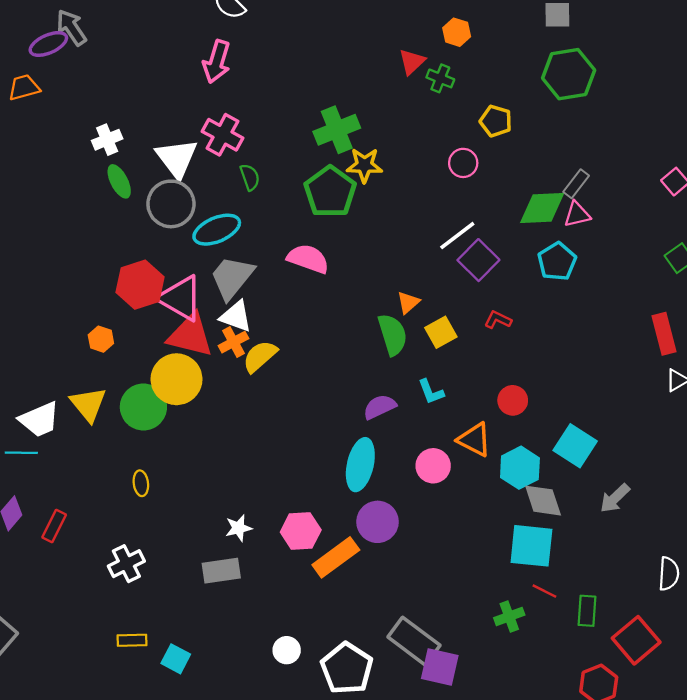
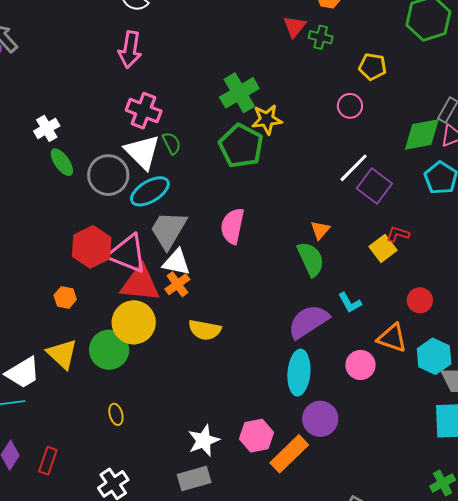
white triangle: (177, 158) -> (142, 152), moved
pink semicircle: (308, 259) -> (232, 226), moved, turned -90
yellow square: (441, 332) -> (383, 248), moved
yellow semicircle: (260, 356) -> (205, 330), moved, turned -120
purple semicircle: (380, 407) -> (308, 322), size x1.5
white star: (239, 528) -> (204, 440), size x1.4

